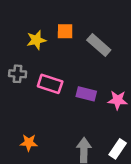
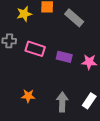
orange star: (29, 143) -> (28, 96), moved

